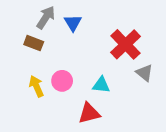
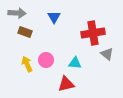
gray arrow: (46, 17) -> (17, 13), moved, turned 60
red cross: (126, 44) -> (93, 33), turned 35

